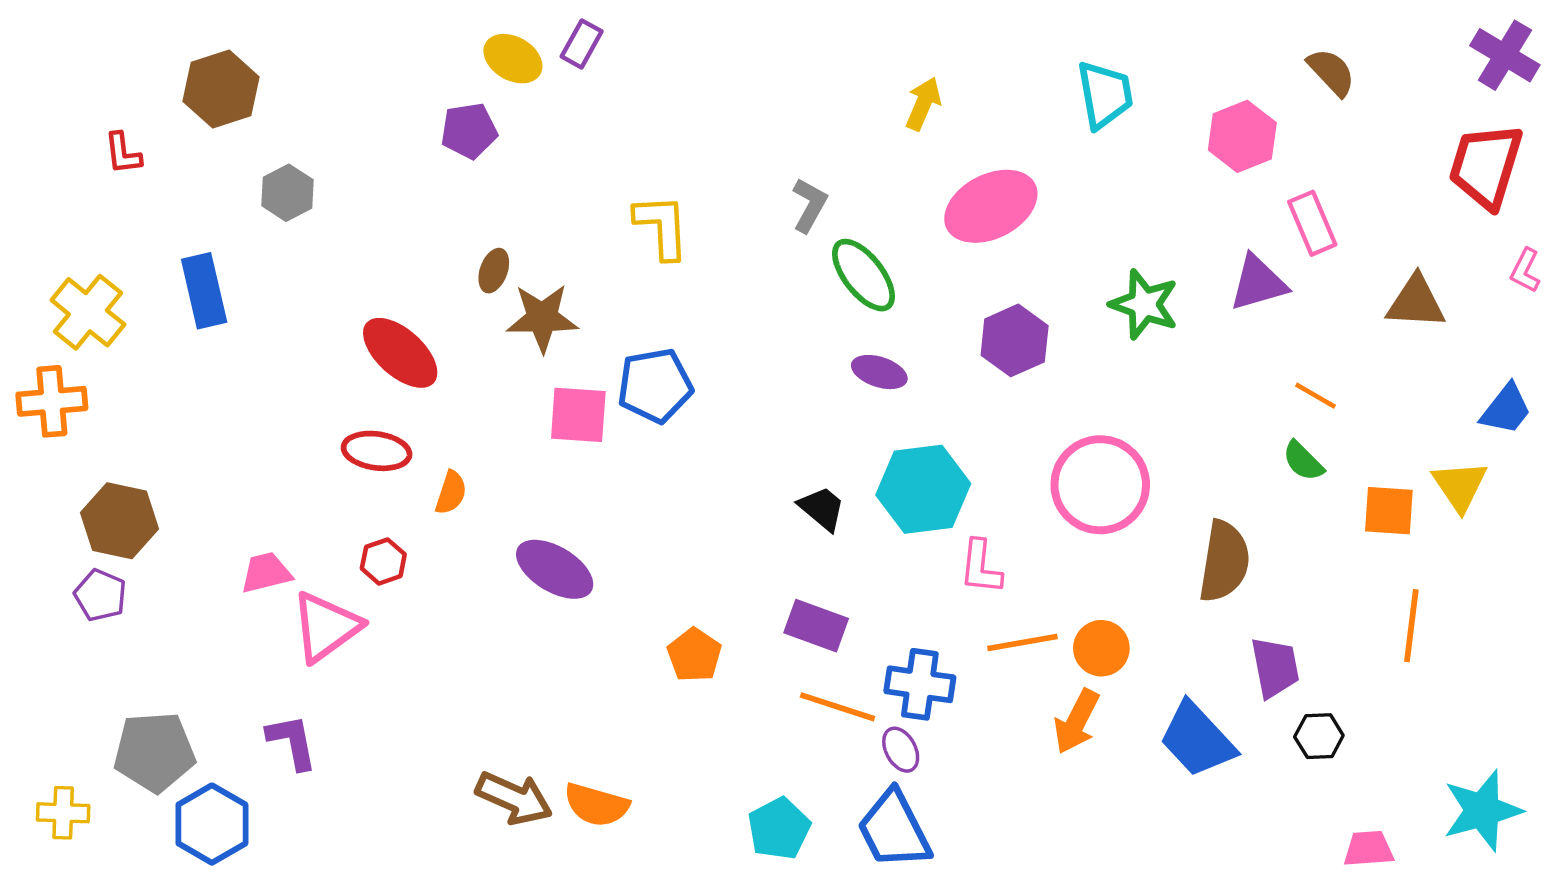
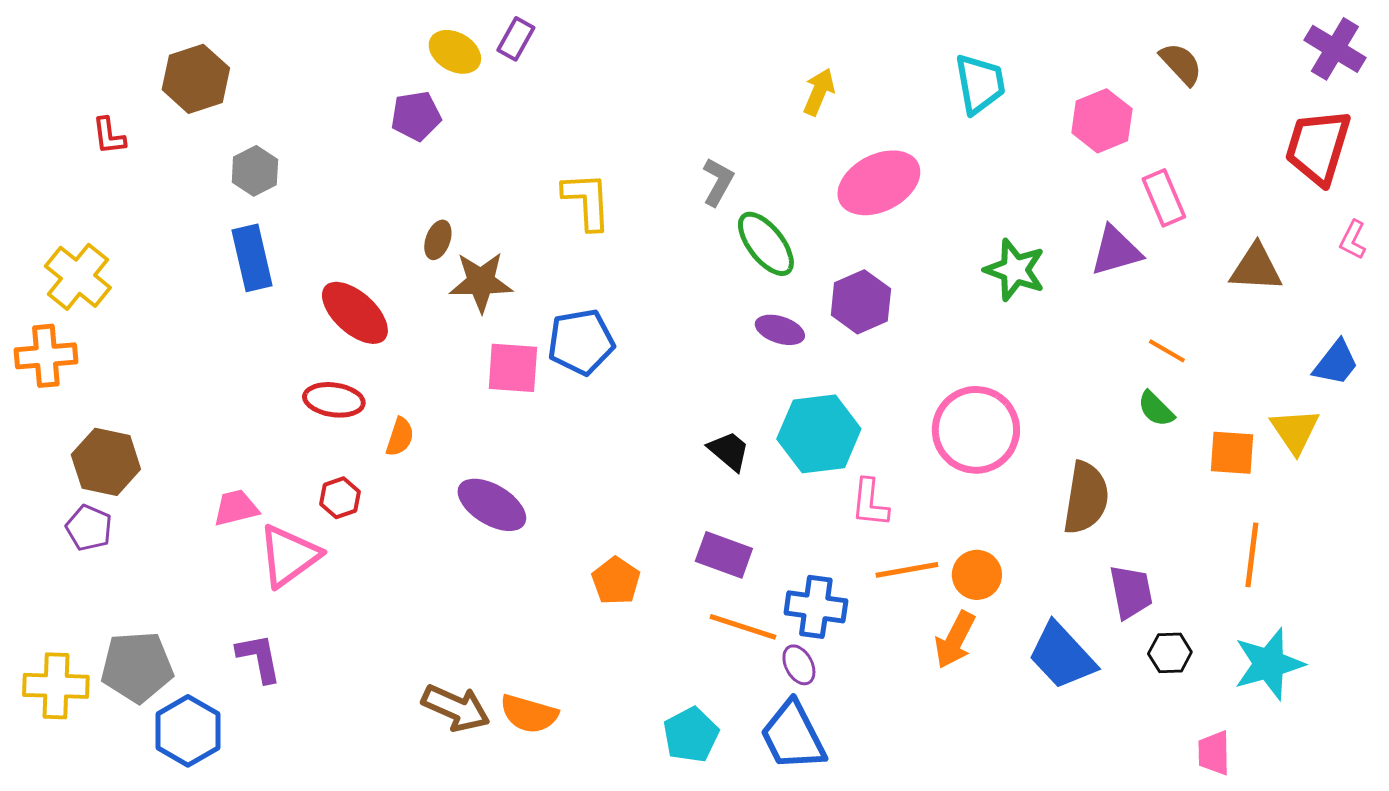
blue rectangle: (204, 291) -> (252, 258), moved
purple hexagon: (1015, 340) -> (861, 302), moved
cyan star: (1482, 811) -> (1269, 664), moved
yellow cross: (63, 813) -> (56, 686), moved, size x1.4
pink trapezoid: (1369, 849) -> (1214, 753), turned -87

